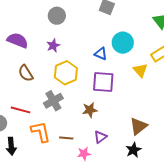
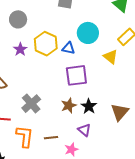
yellow hexagon: (66, 73) -> (46, 44), moved
orange L-shape: (41, 132) -> (25, 136), turned 30
purple triangle: (100, 137) -> (84, 130), turned -32
black star: (133, 150) -> (89, 106), moved

